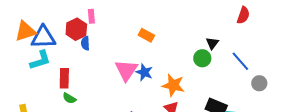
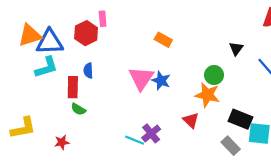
blue semicircle: (85, 43) -> (88, 71), moved
green circle: (202, 58) -> (214, 75), moved
orange star: (173, 85) -> (207, 95), moved

